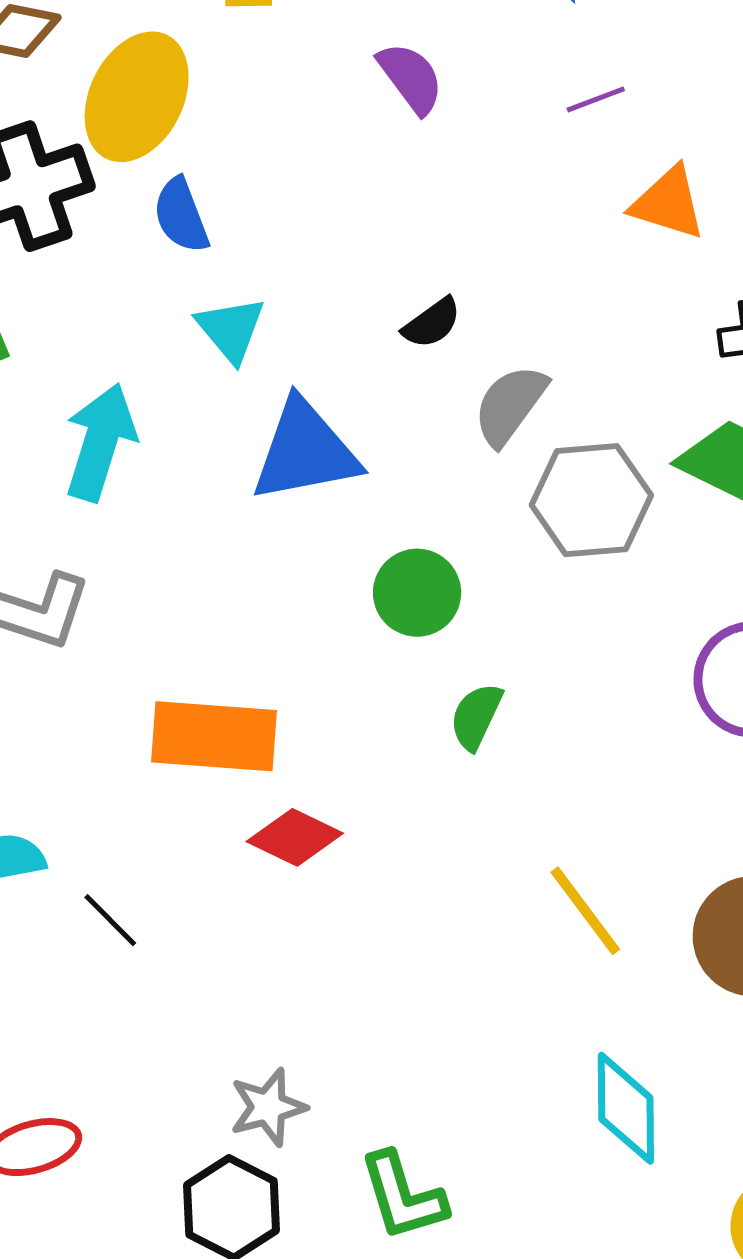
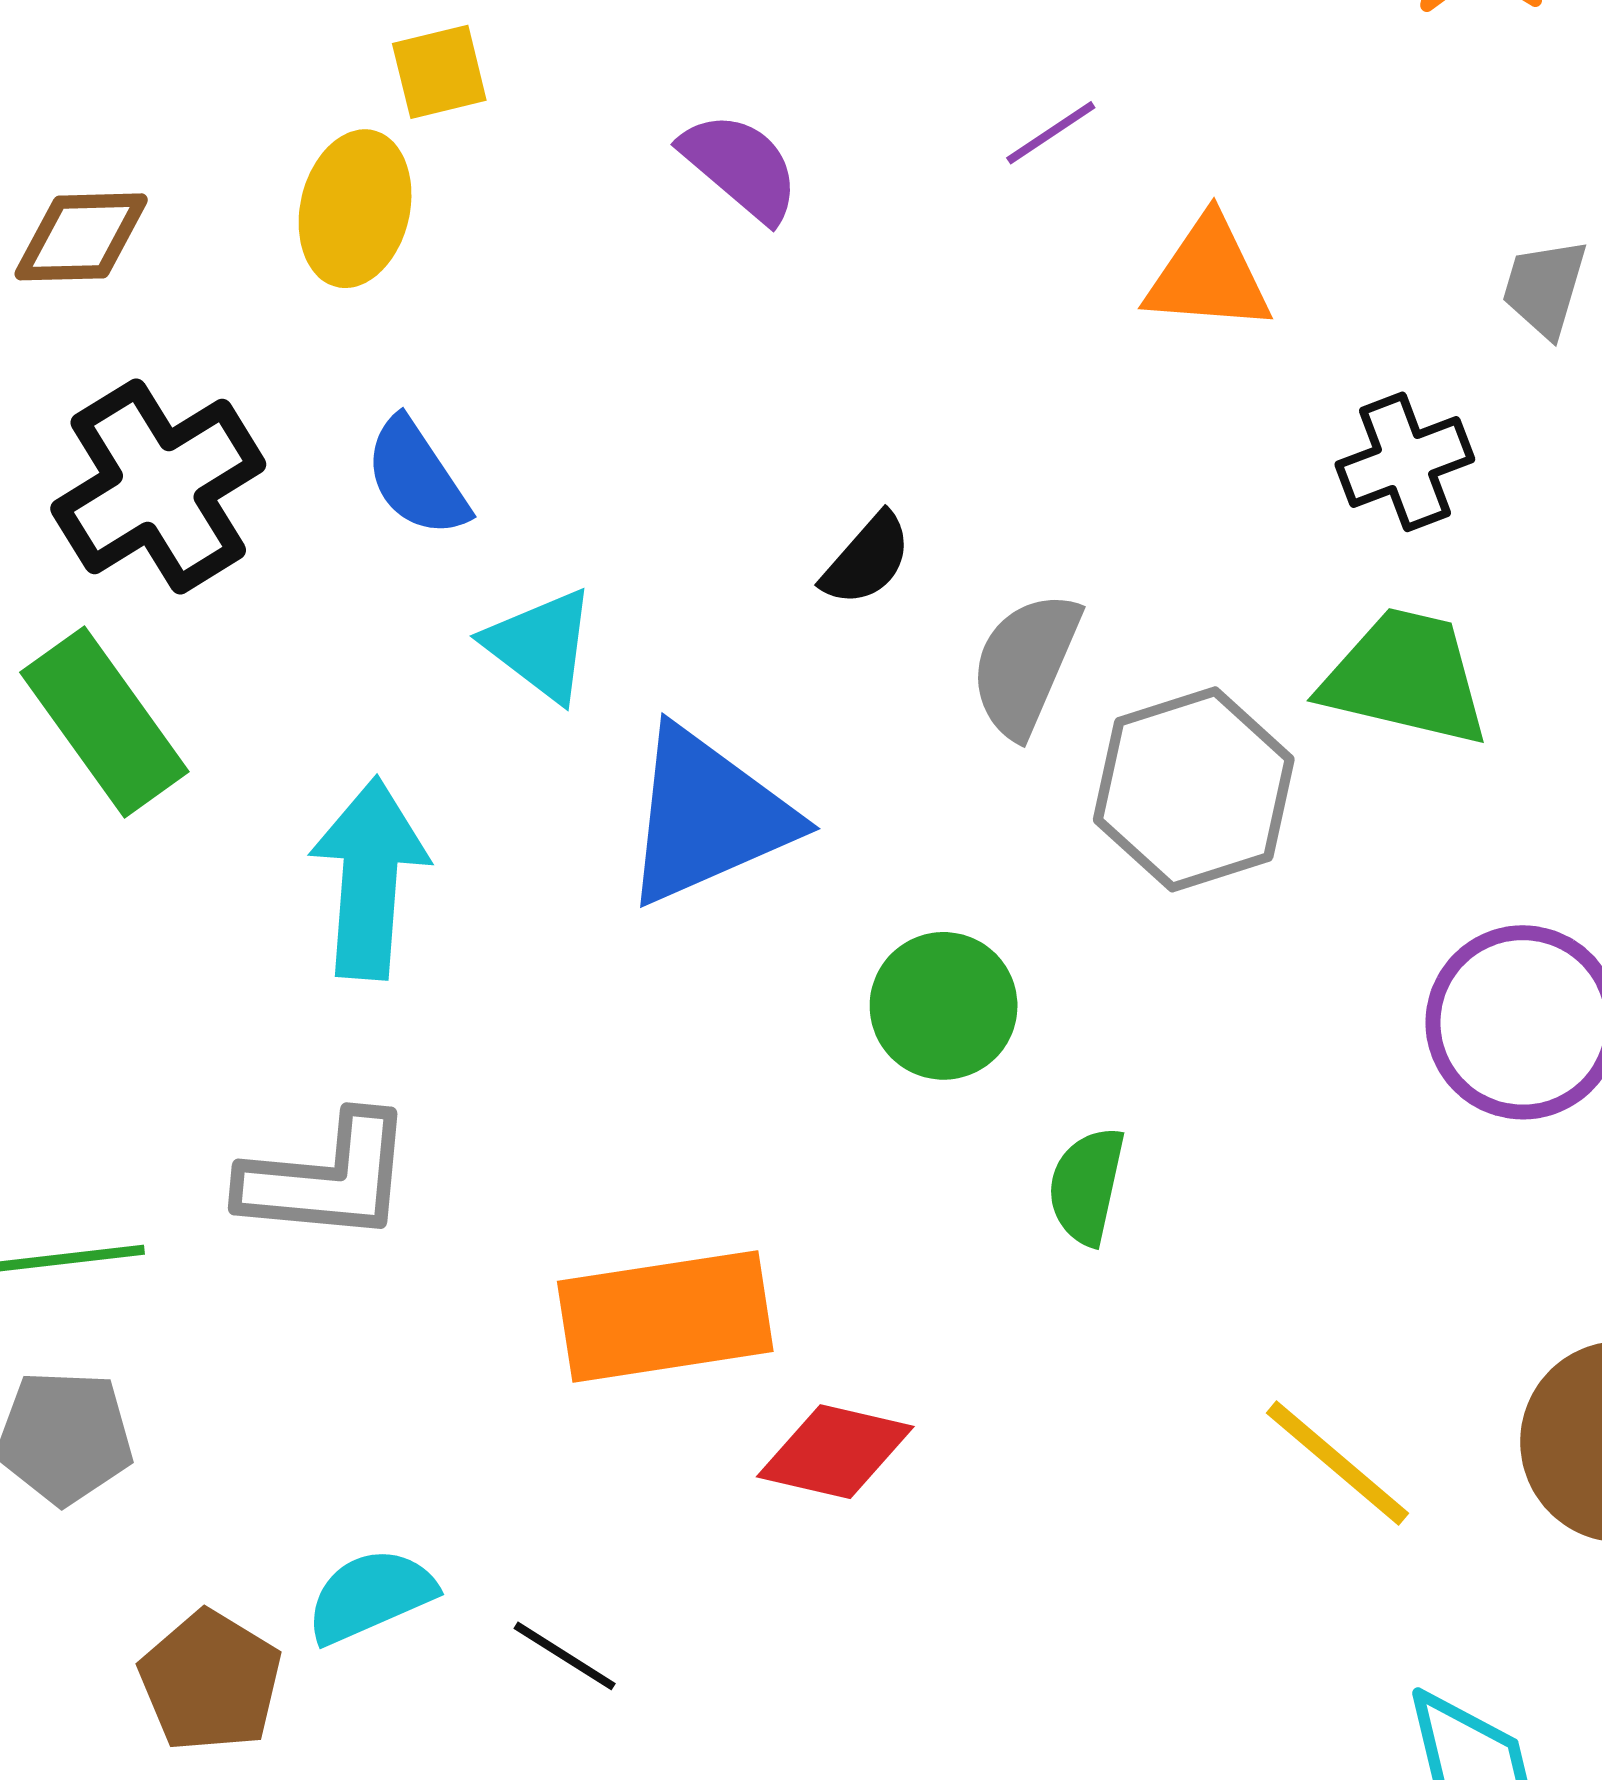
yellow ellipse: (137, 97) -> (355, 209), moved, size x0.7

